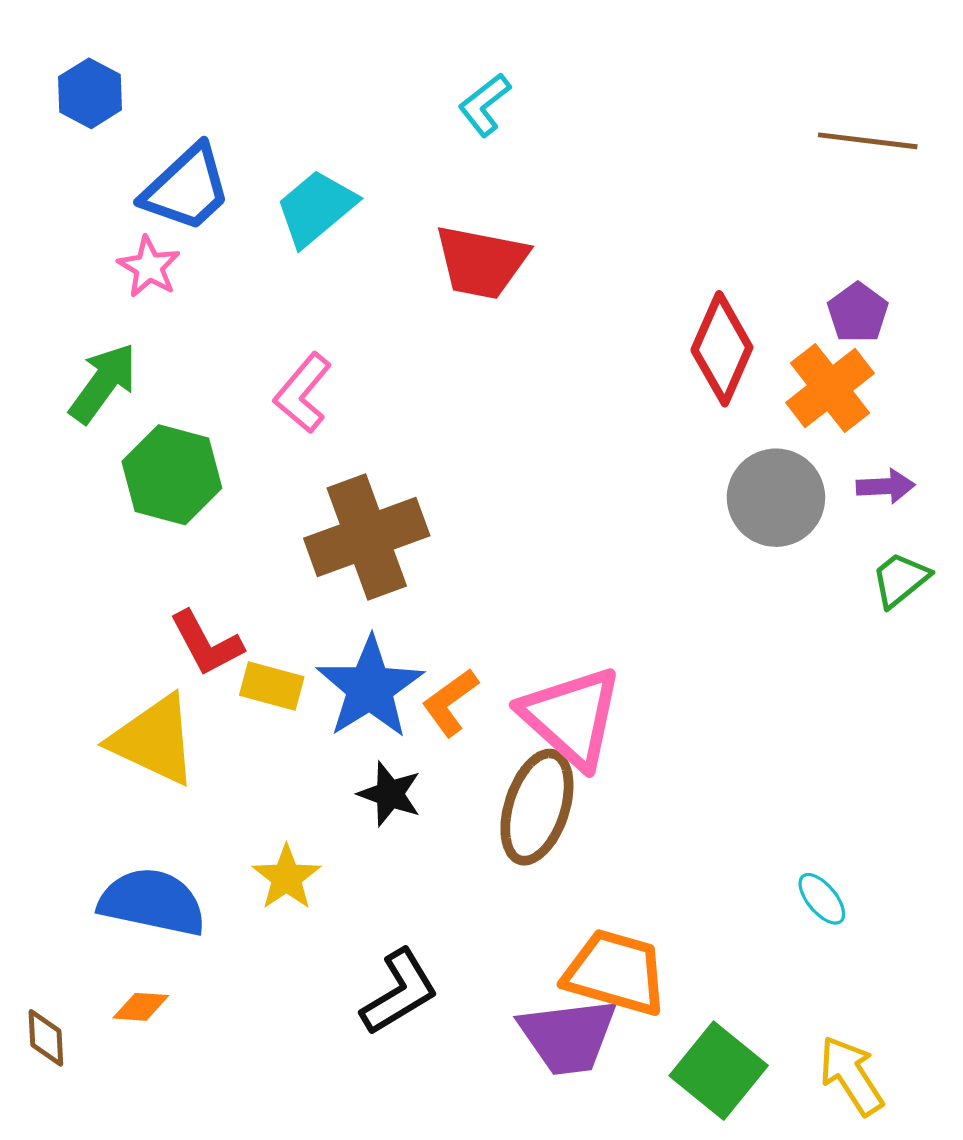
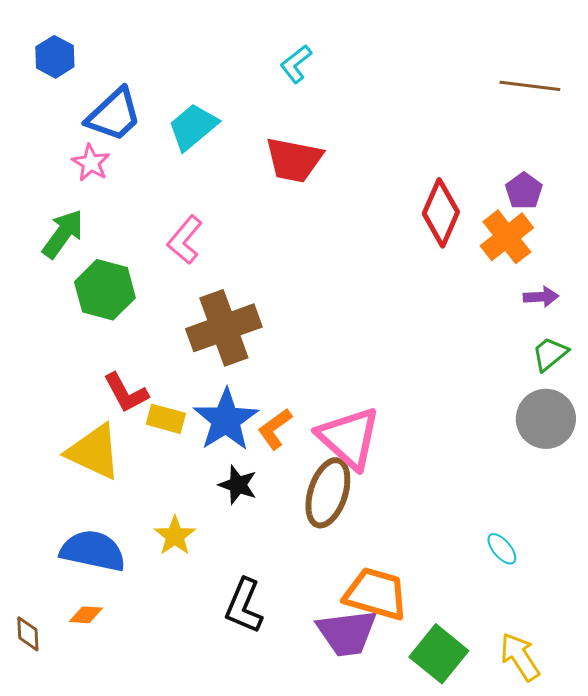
gray circle: (776, 498) -> (546, 419), moved
black L-shape: (399, 992) -> (244, 606), turned 144

